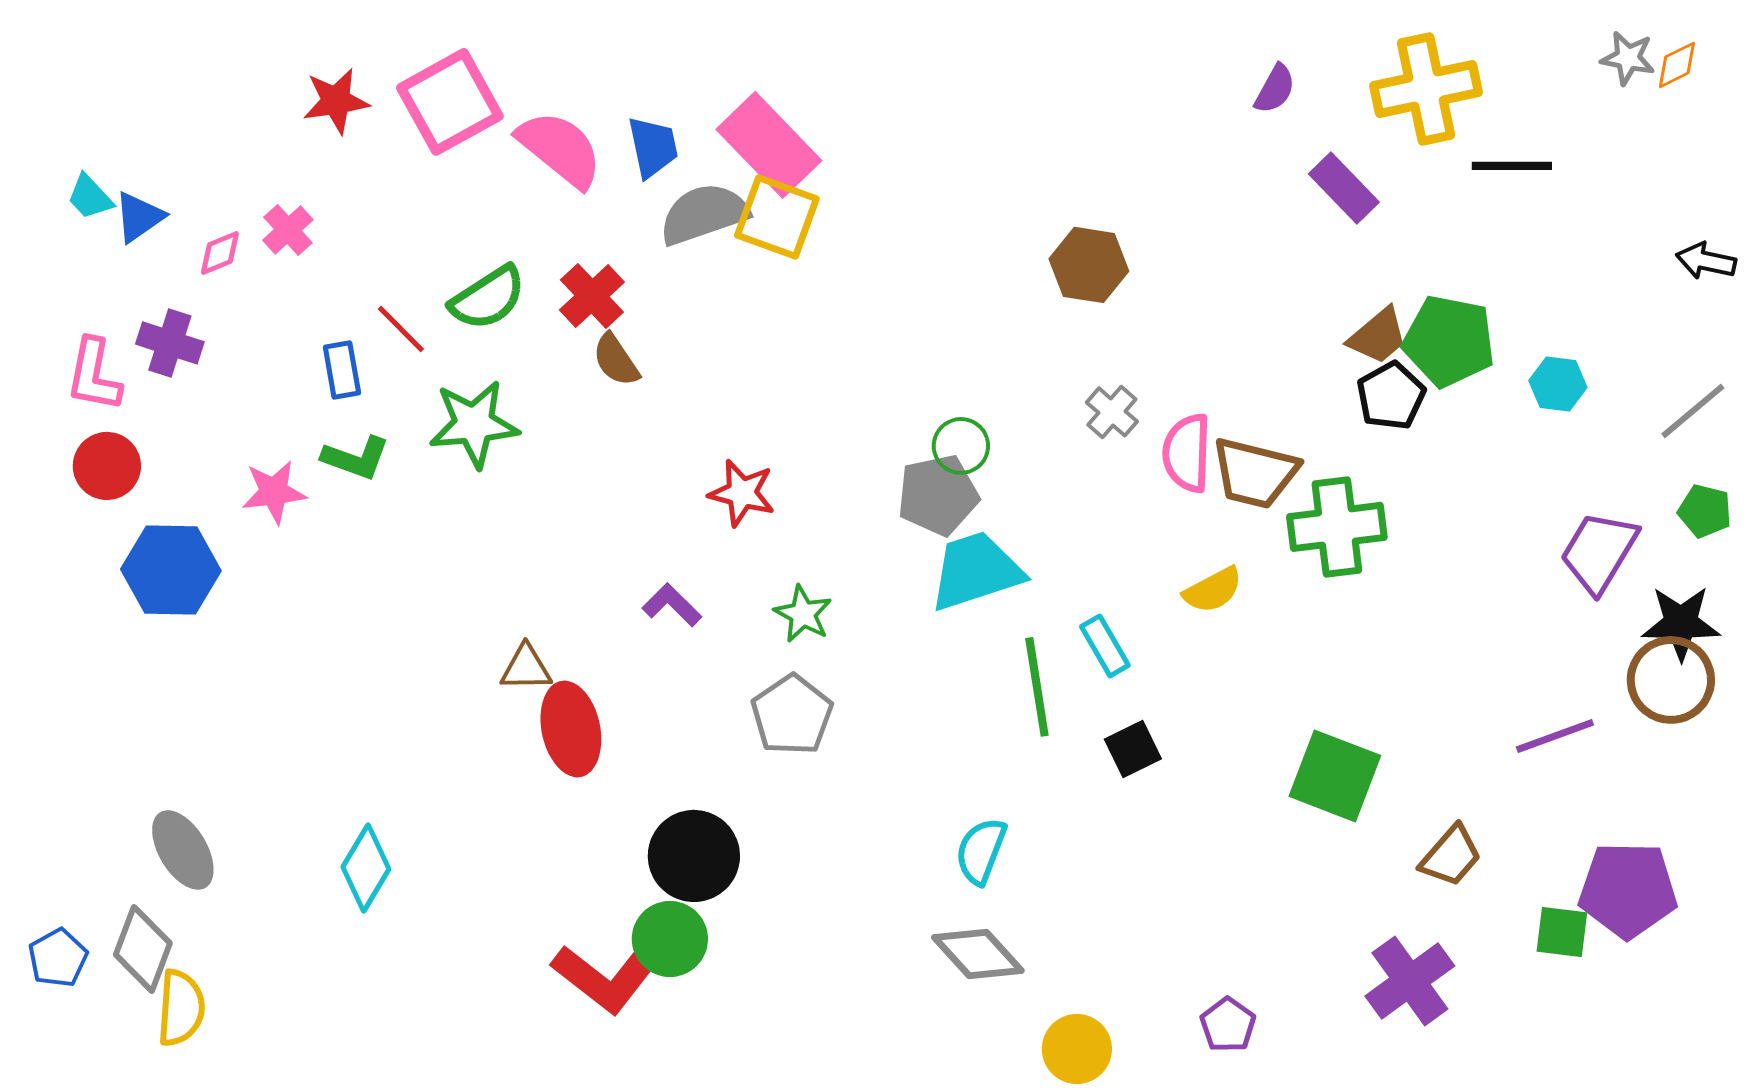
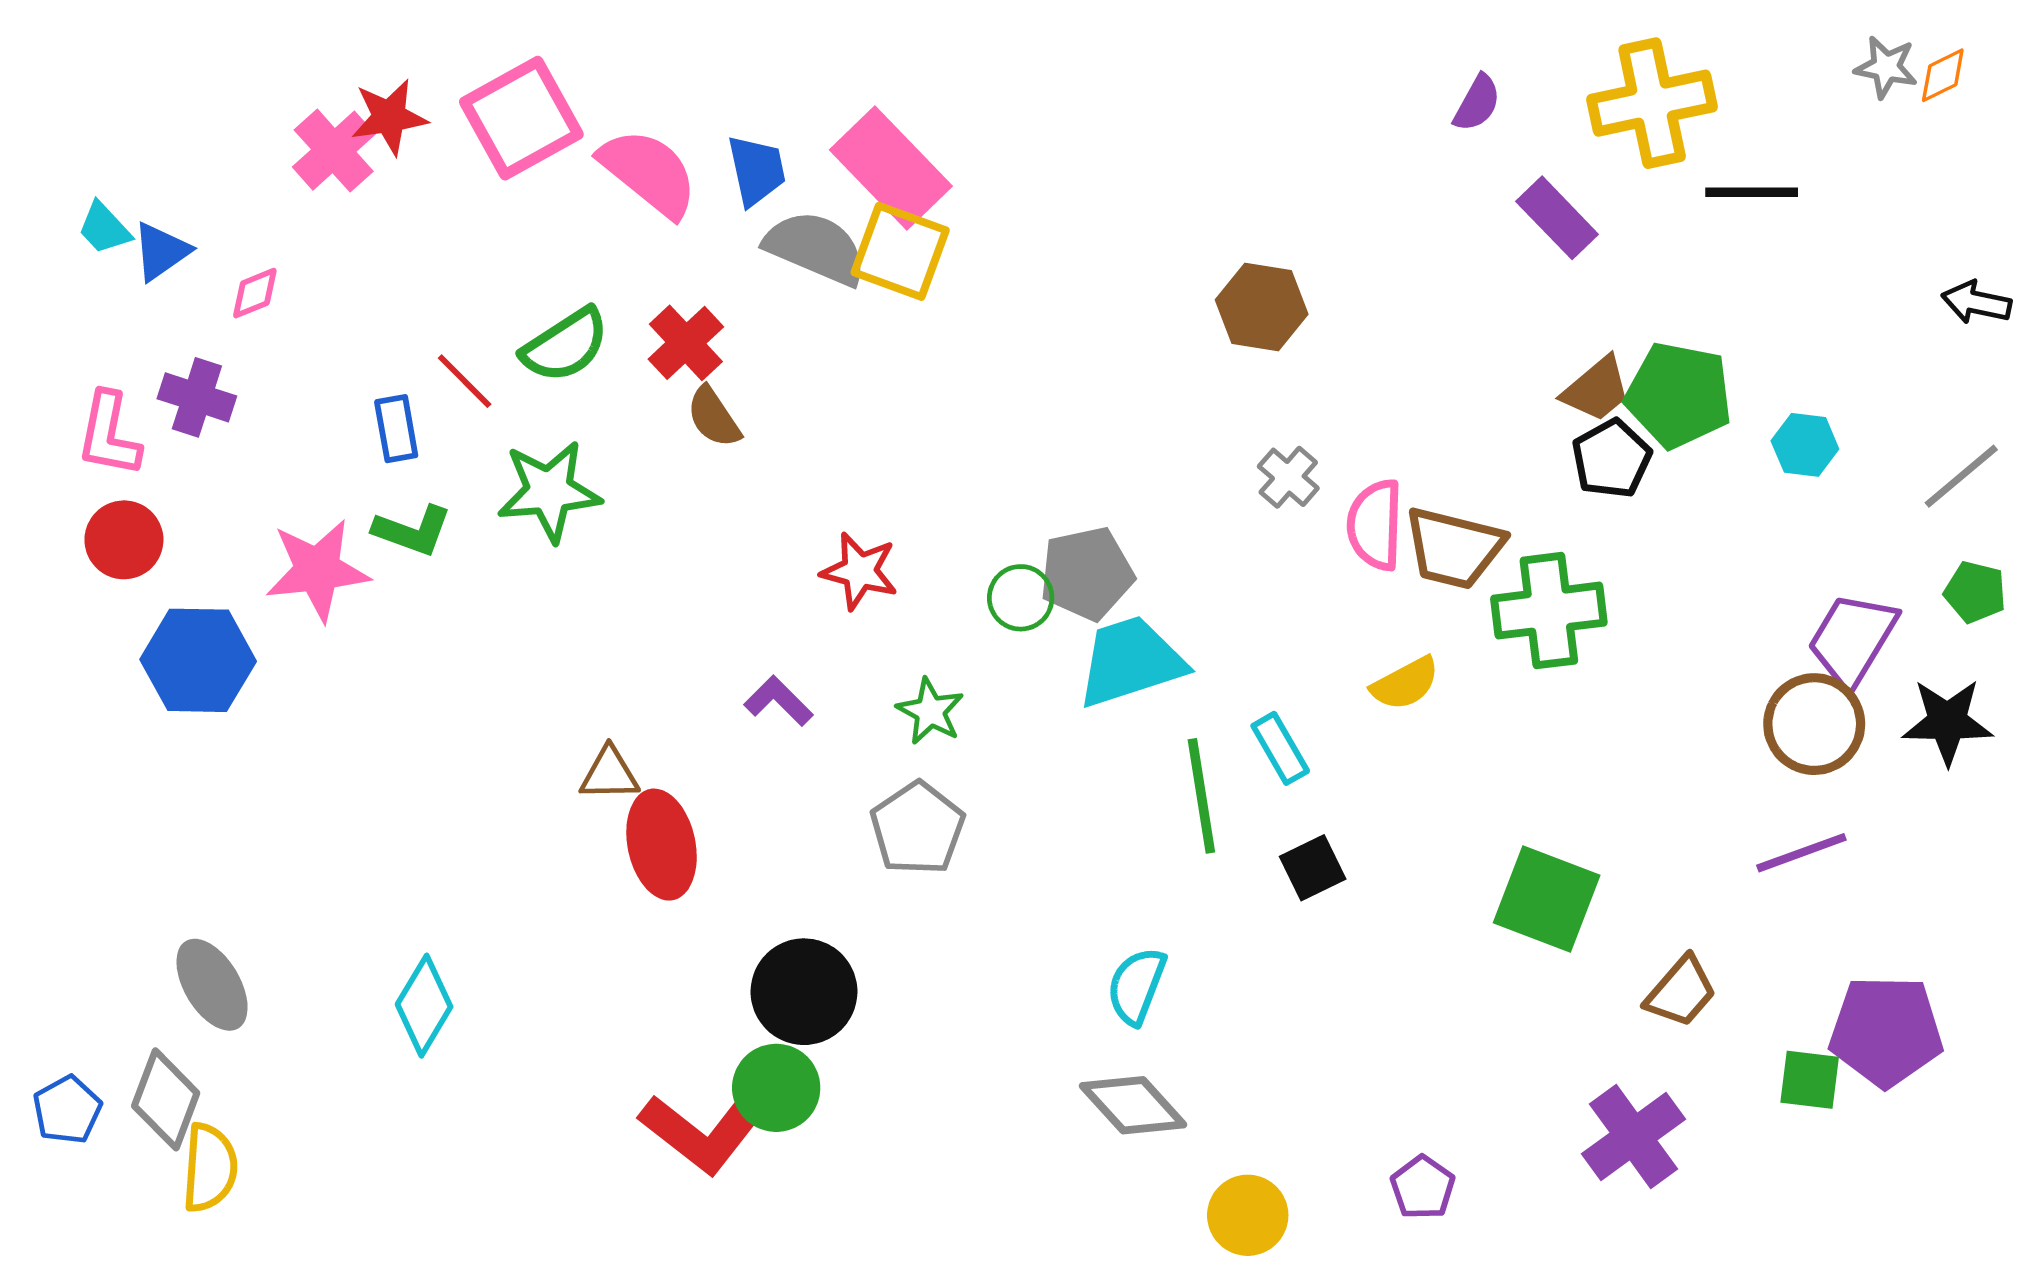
gray semicircle: (704, 214) -> (816, 248), turned 42
pink cross: (288, 230) -> (334, 151), moved, size x1.4
green circle: (961, 446) -> (1021, 598), moved
pink star: (274, 492) -> (317, 570), size x1.4
brown circle: (1671, 680) -> (1814, 724), moved

